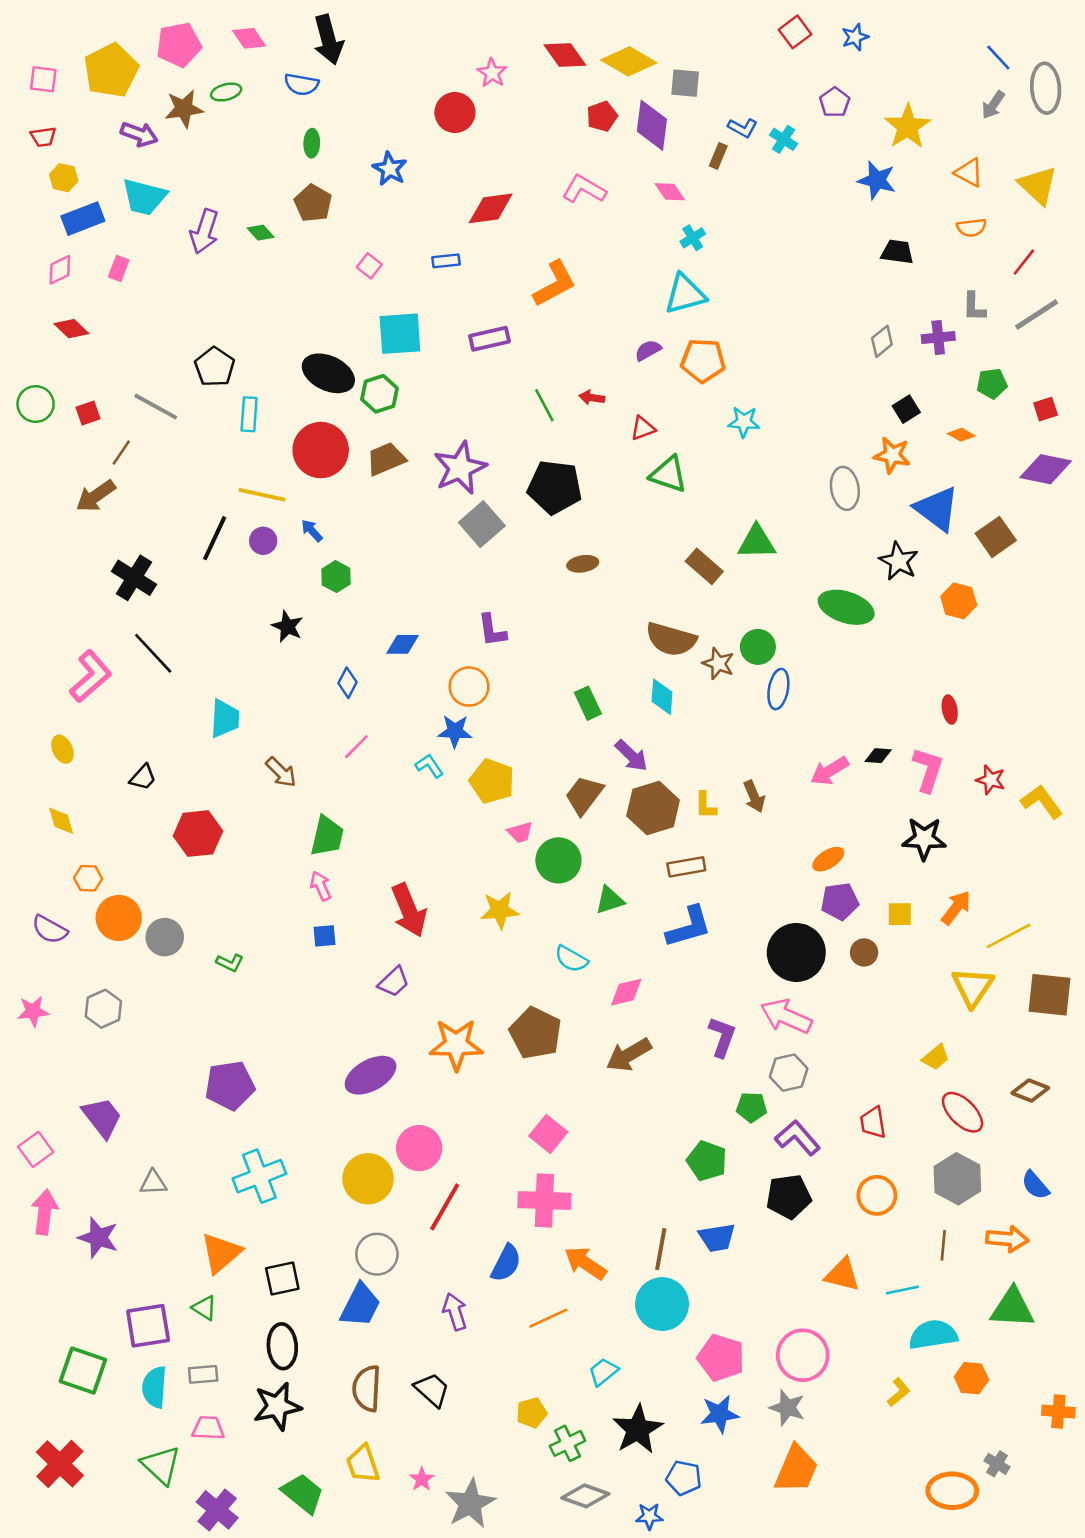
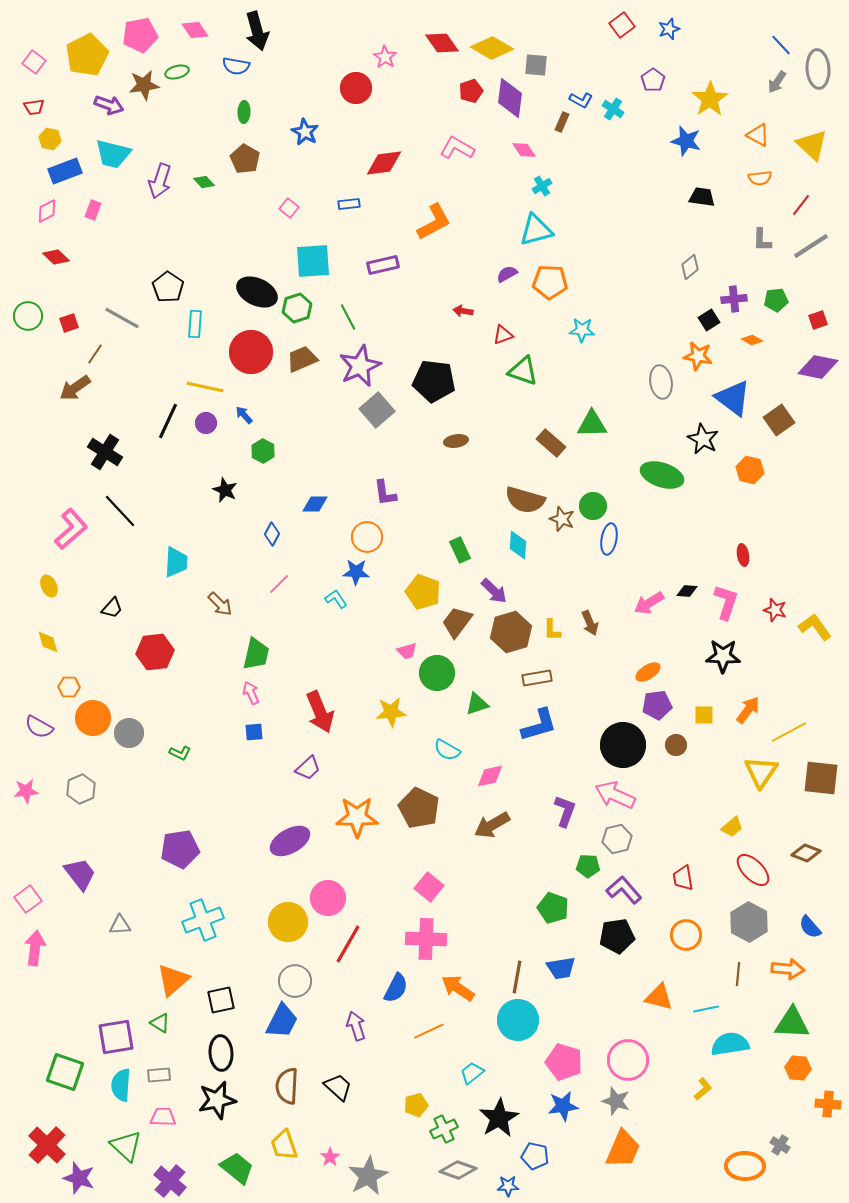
pink square: (43, 79) -> (34, 62), turned 30
purple cross: (938, 338) -> (734, 299), moved
green line: (544, 405) -> (348, 317), moved
yellow pentagon: (492, 781) -> (423, 592), moved
purple star: (98, 1238) -> (79, 1178), moved
orange hexagon: (971, 1378) -> (798, 1068), moved

